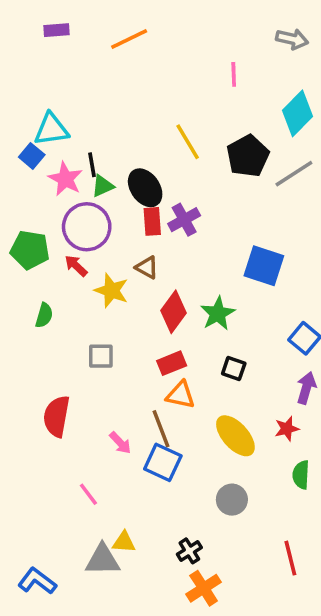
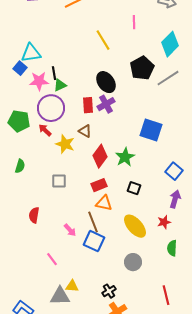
yellow line: (188, 142) -> (103, 40), moved
pink star: (65, 179) -> (39, 81), turned -30
black ellipse: (145, 188) -> (106, 82), moved
green semicircle: (44, 315) -> (20, 166), moved
red semicircle: (57, 416) -> (34, 215), size x0.7

